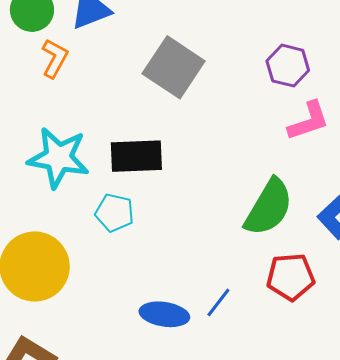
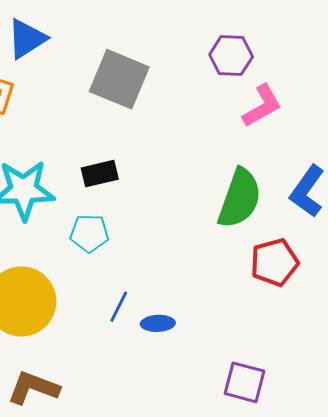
black rectangle: (136, 156) -> (100, 174), size x0.7
blue line: (218, 302) -> (119, 307), moved
blue ellipse: (164, 314) -> (158, 323), size x0.7

